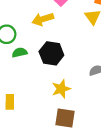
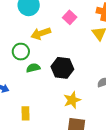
yellow arrow: (43, 19) -> (41, 33), moved

